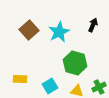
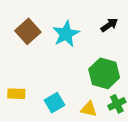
black arrow: (93, 25) -> (109, 25), turned 32
green hexagon: (75, 63) -> (104, 73), moved

